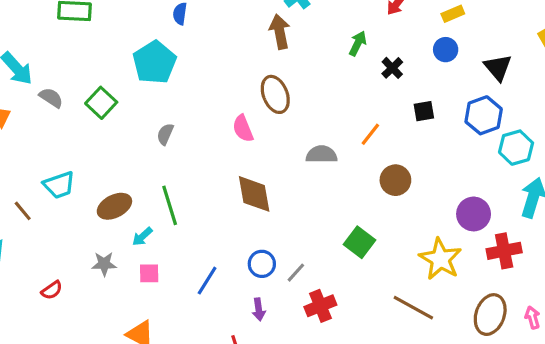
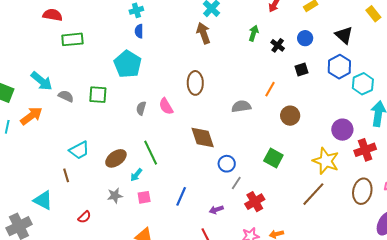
blue circle: (446, 50) -> (305, 38), moved
brown ellipse: (275, 94) -> (195, 83), moved, turned 30
green square: (101, 103) -> (98, 95), turned -30
pink semicircle: (243, 128) -> (166, 106), moved
brown line: (23, 211) -> (66, 175), moved, turned 32
blue circle: (262, 264) -> (227, 164), moved
brown line: (413, 308) -> (313, 194), turned -68
purple arrow: (259, 309) -> (216, 210), turned 88

